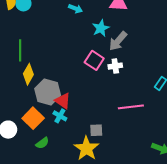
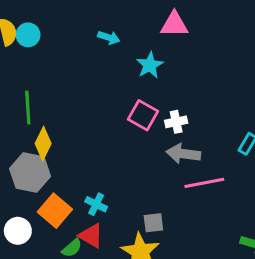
gray arrow: (118, 41) -> (183, 154), moved, turned 60
gray hexagon: (48, 92) -> (30, 172), moved
red triangle: (63, 101) -> (91, 236), moved

